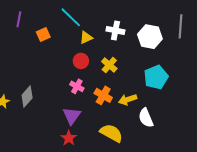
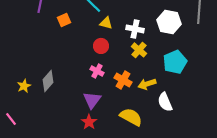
white cross: (115, 30) -> (135, 29), moved
yellow triangle: (86, 38) -> (106, 23), turned 40
yellow cross: (109, 65) -> (139, 50), moved

